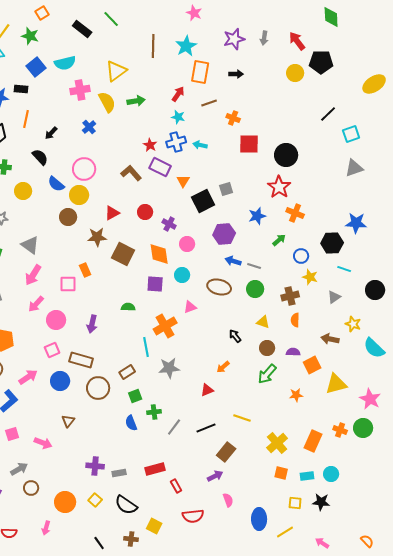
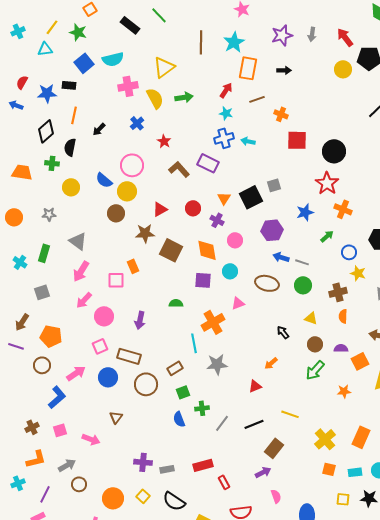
red star: (150, 145) -> (164, 141), moved
black semicircle: (40, 157) -> (70, 147), moved, turned -126
orange triangle: (183, 181) -> (224, 198), moved

